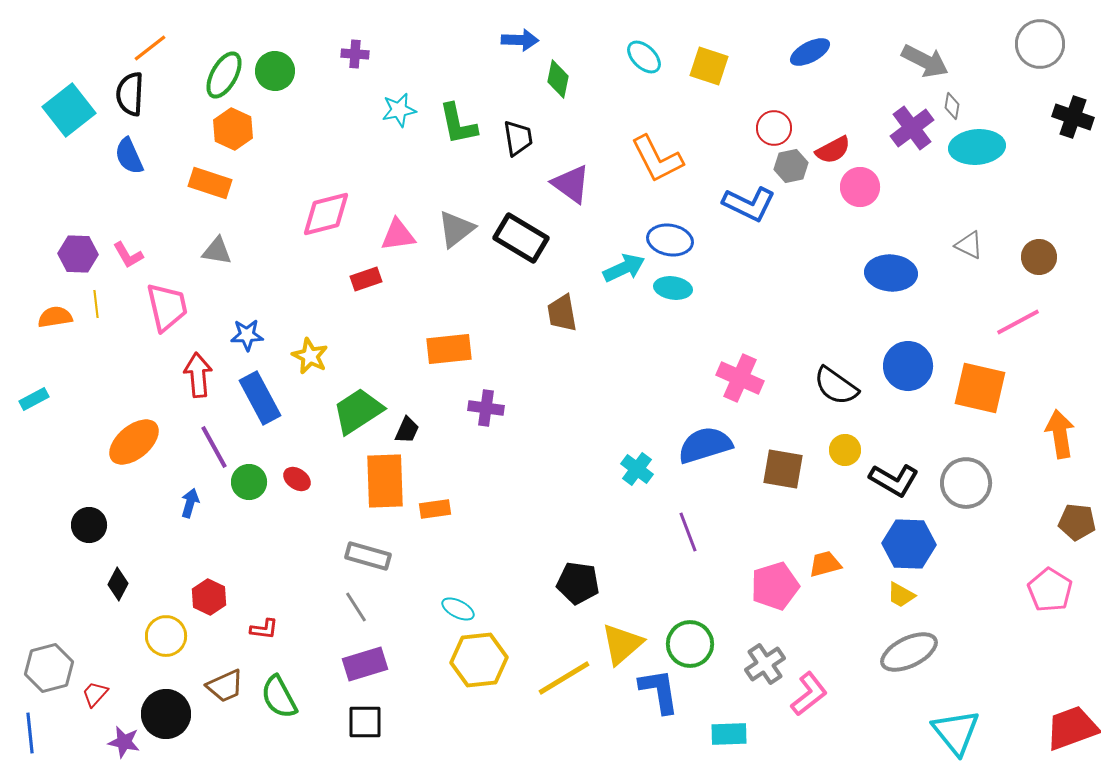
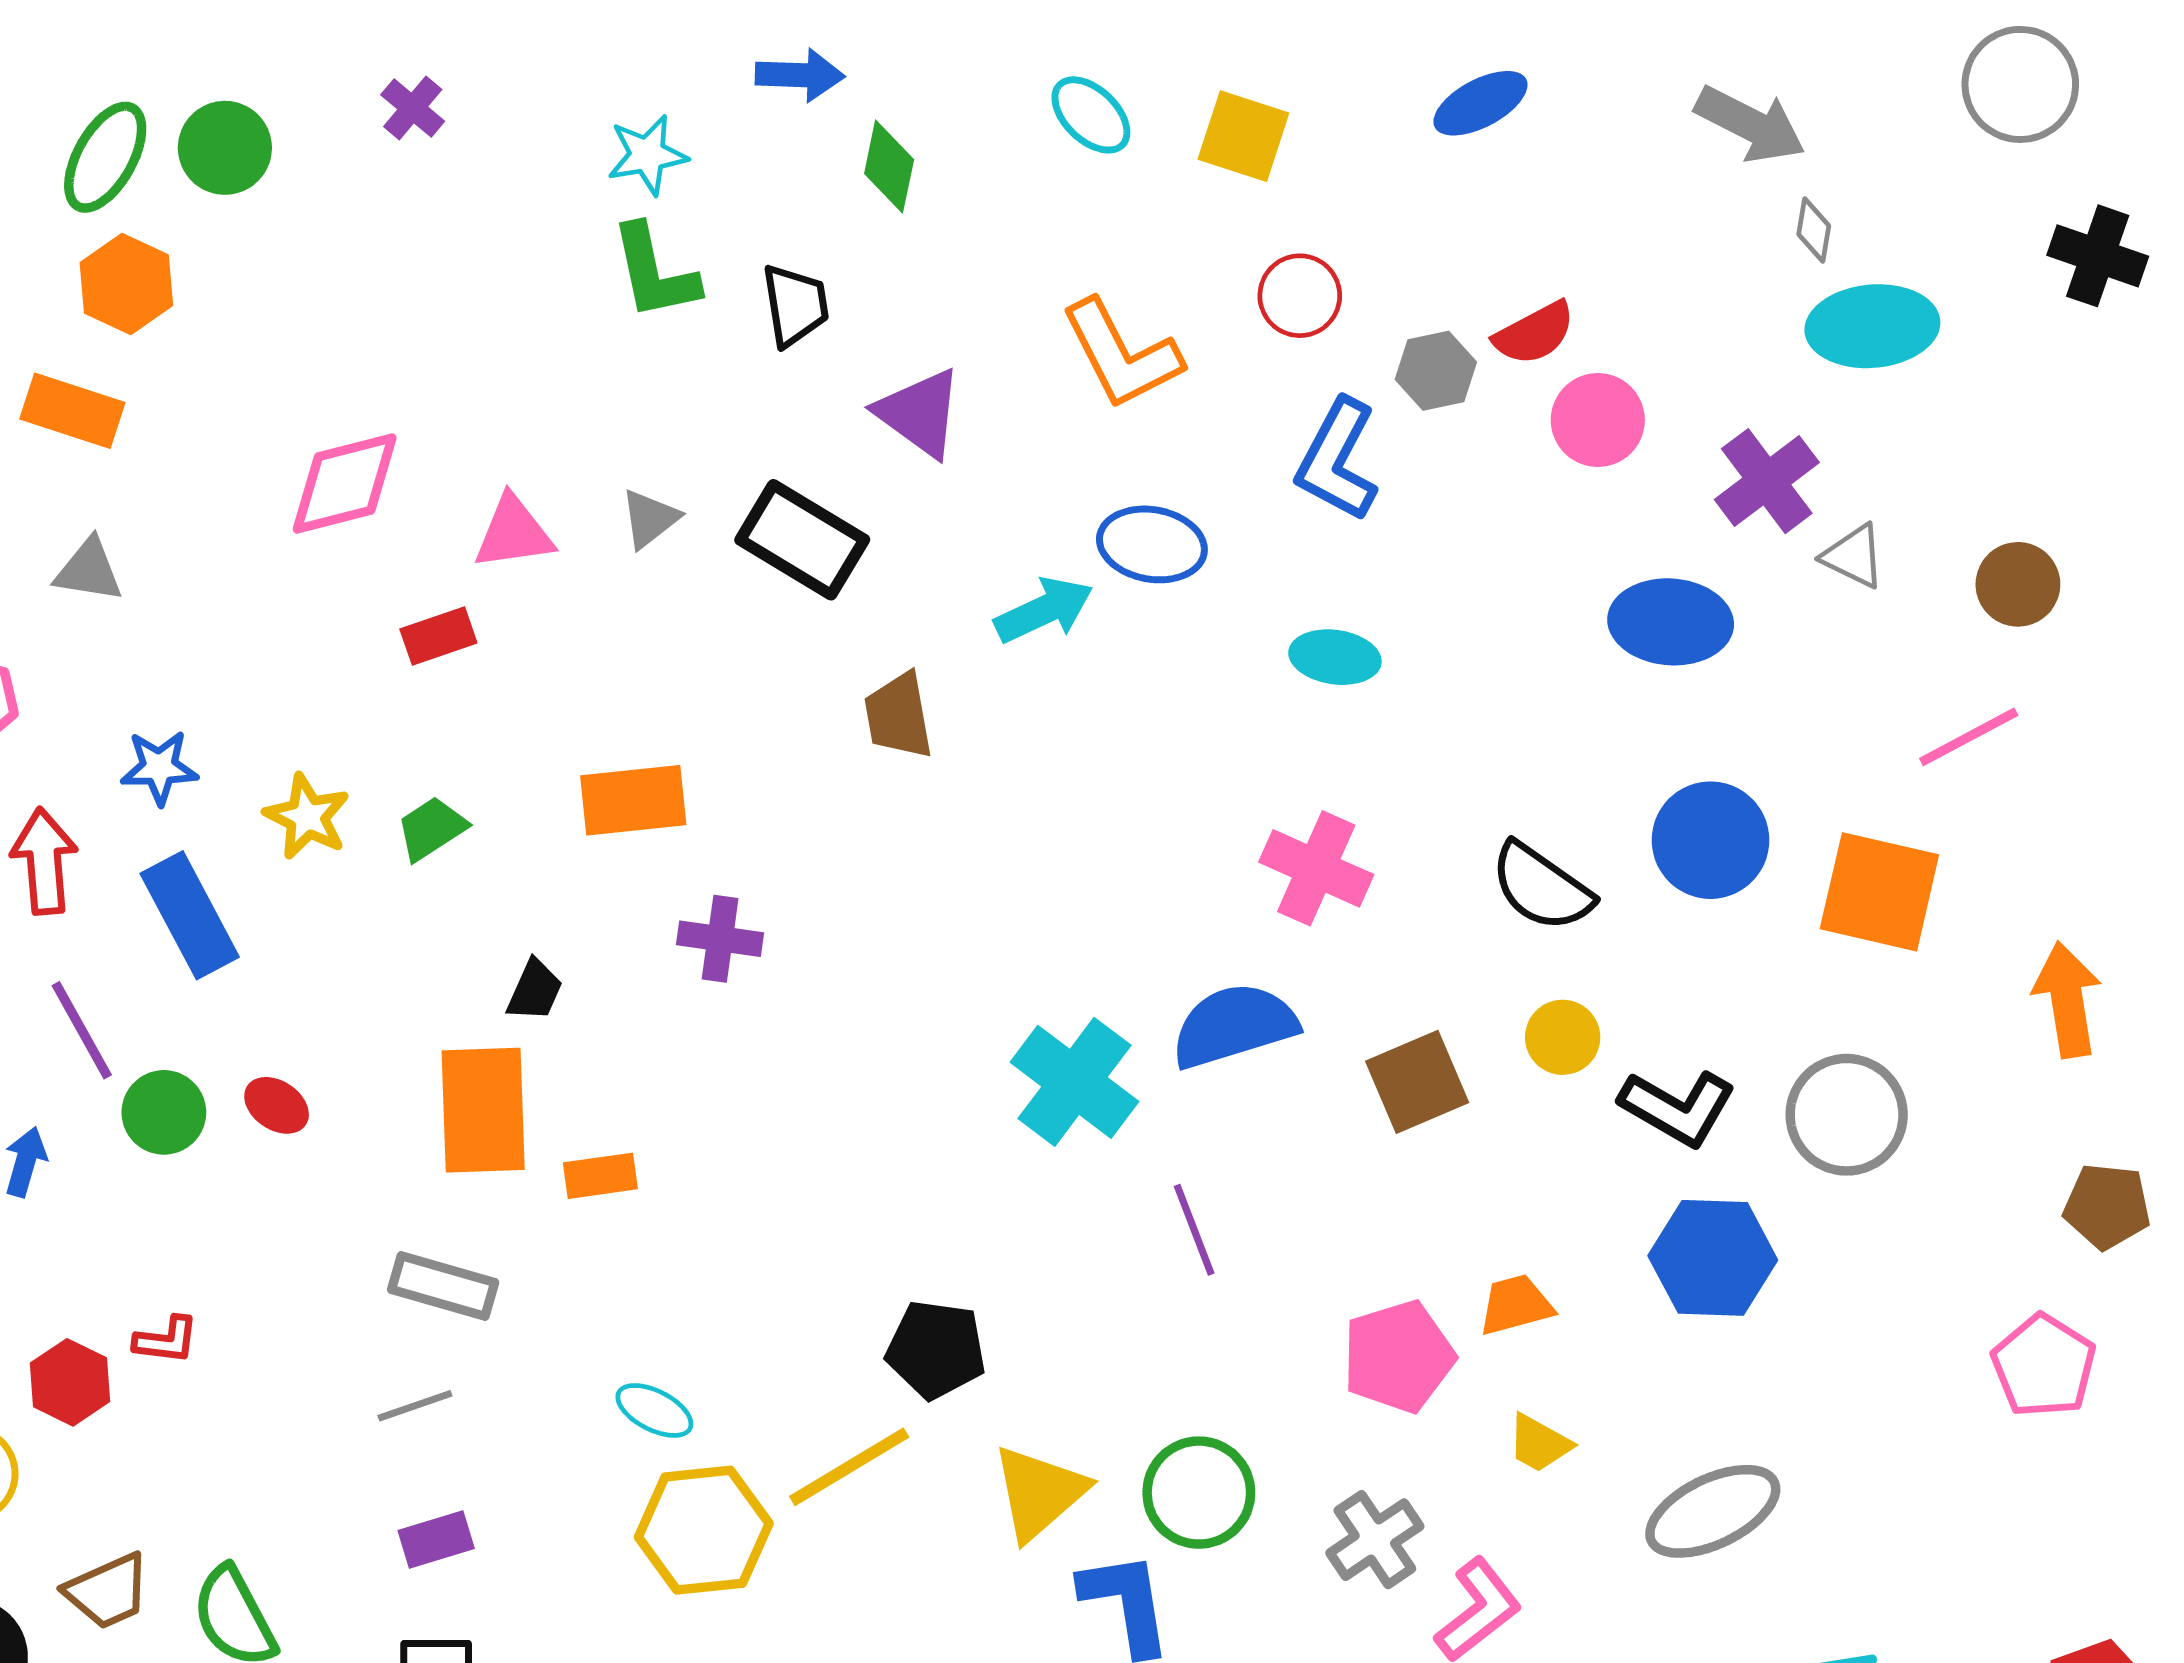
purple cross: (355, 54) -> (413, 108), turned 36
cyan star: (399, 110) -> (647, 155), moved
red circle: (774, 128) -> (1300, 296), moved
purple cross: (912, 128) -> (1767, 481), moved
blue L-shape: (749, 204) -> (1337, 460), turned 92
gray triangle: (456, 229) -> (650, 519), size x0.7
cyan ellipse: (673, 288) -> (1335, 657), moved
green trapezoid: (358, 411) -> (431, 828), moved, size x0.6
cyan cross: (637, 469) -> (1074, 1082), size x1.6
brown square: (783, 469) -> (1417, 1082), turned -33
yellow trapezoid: (901, 595) -> (1539, 1443), moved
gray line: (356, 607) -> (415, 1406), turned -76
red L-shape: (264, 629) -> (166, 1340), moved
purple rectangle: (365, 664) -> (436, 1540), size x0.7
yellow line: (564, 678) -> (849, 1467), moved

